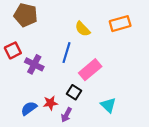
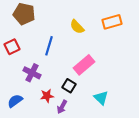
blue line: (66, 53) -> (49, 46), moved
purple cross: (34, 64) -> (32, 73), moved
blue semicircle: (29, 108) -> (15, 101), moved

